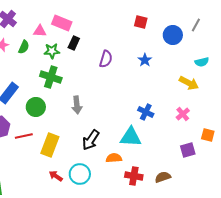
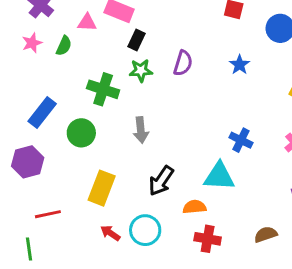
green star: (52, 51) -> (141, 70), moved
red line: (24, 136) -> (48, 214), moved
red cross: (134, 176) -> (208, 239), moved

